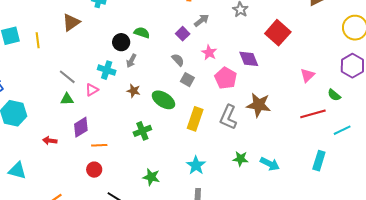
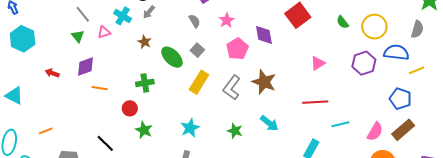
gray square: (187, 80) -> (197, 50), moved
green semicircle: (334, 95) -> (343, 22), moved
green triangle: (67, 99) -> (78, 36), turned 40
cyan arrow: (270, 164) -> (269, 123), moved
red circle: (94, 170) -> (130, 108), moved

